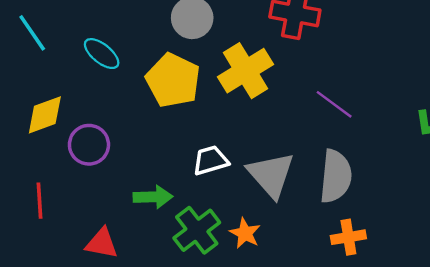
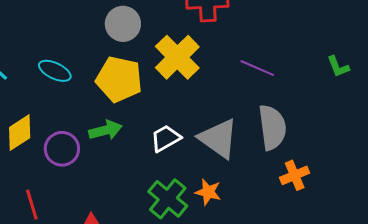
green arrow: (153, 197) -> (105, 130), moved

